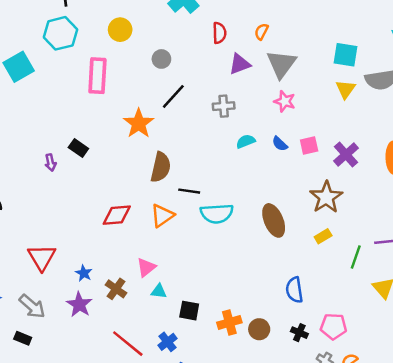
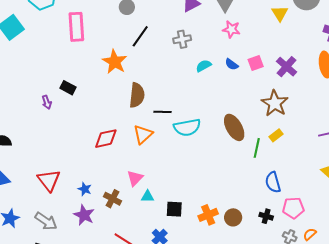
green line: (356, 257) -> (257, 148), moved
blue semicircle: (294, 290) -> (273, 182), moved

